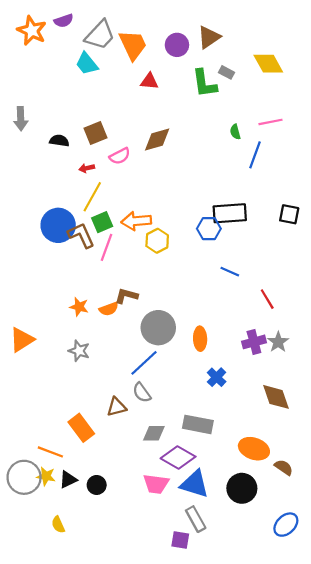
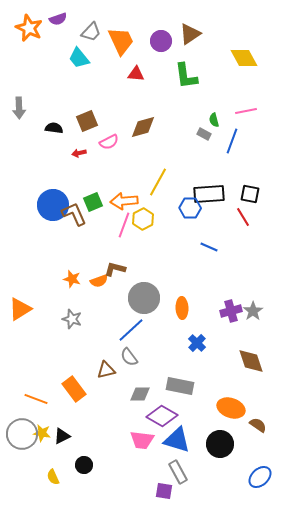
gray trapezoid: (100, 35) -> (91, 32), size x0.7
gray rectangle: (226, 72) -> (204, 134), moved
yellow line: (92, 197) -> (158, 182), moved
black square: (289, 214) -> (250, 194), moved
pink line: (107, 247) -> (124, 225), moved
red line: (267, 299) -> (243, 217), moved
orange line: (50, 452) -> (36, 399), moved
black circle: (97, 485) -> (84, 465), moved

